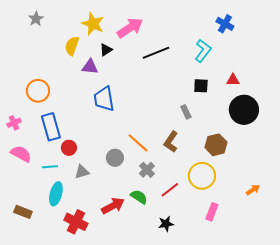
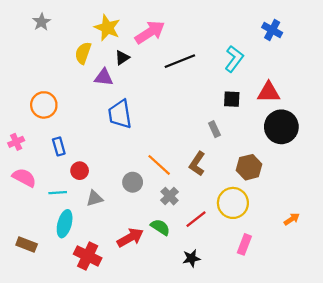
blue cross: (225, 24) -> (272, 30), moved
red triangle: (233, 80) -> (269, 92), size x1.5
blue rectangle: (51, 127) -> (59, 146), size x0.6

